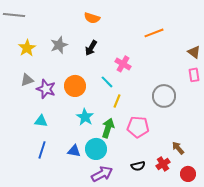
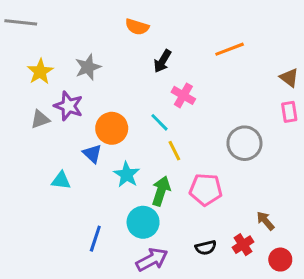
black arrow: (91, 48) -> (162, 61), moved
purple star: (46, 89) -> (68, 106), moved
yellow line: (117, 101) -> (174, 151), turned -48
blue line: (42, 150) -> (95, 239), moved
blue triangle: (74, 151) -> (92, 154), moved, turned 32

